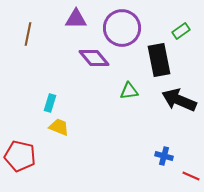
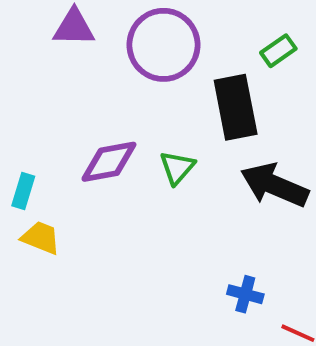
purple diamond: (94, 58) -> (109, 162), moved, turned -60
green triangle: (129, 91) -> (177, 168), turned -42

